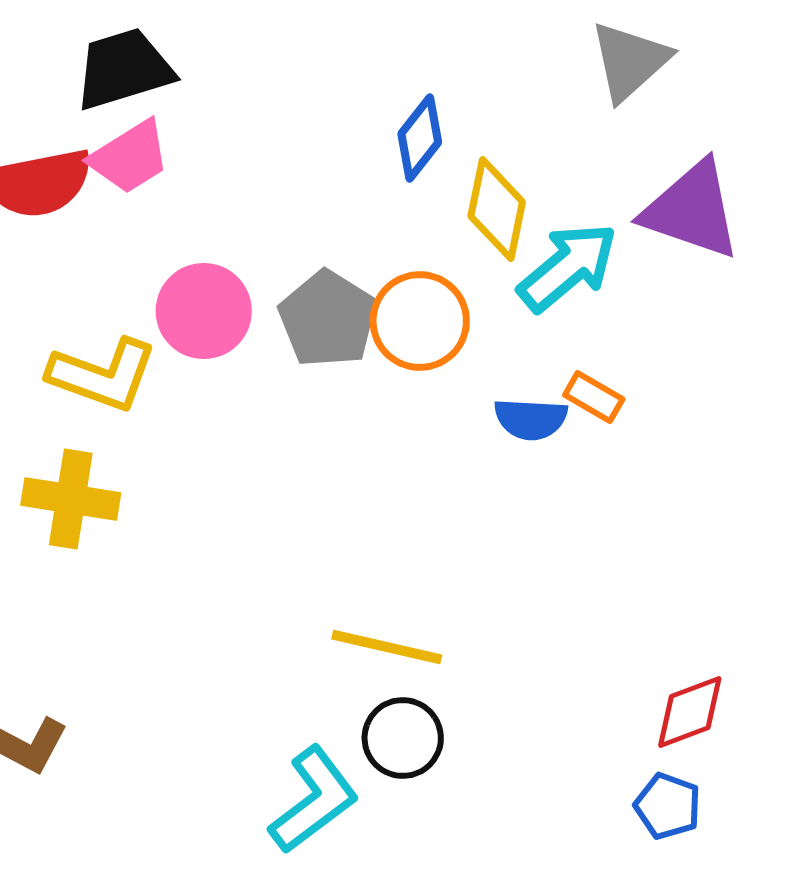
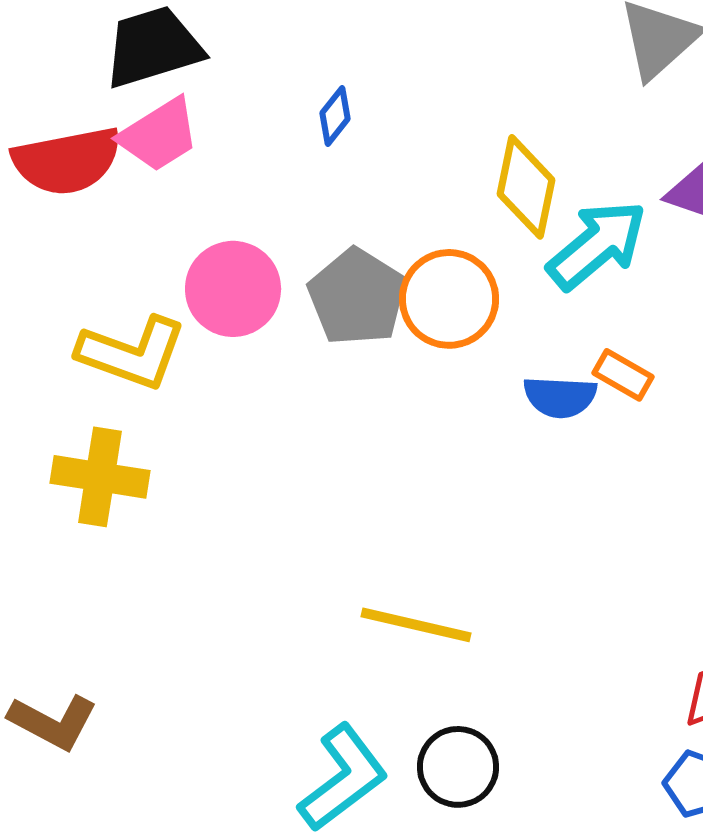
blue diamond: (420, 138) -> (335, 116), moved, size x0.7
black circle: (403, 738) -> (458, 767), moved

